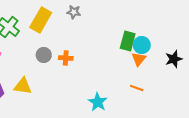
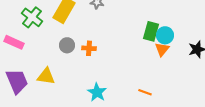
orange line: (137, 88) -> (145, 92), moved
cyan star: (98, 102) -> (97, 92), moved

